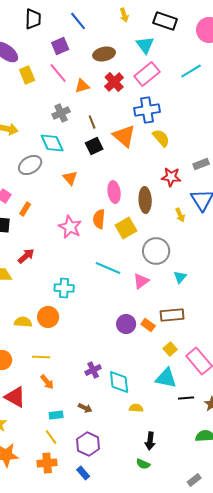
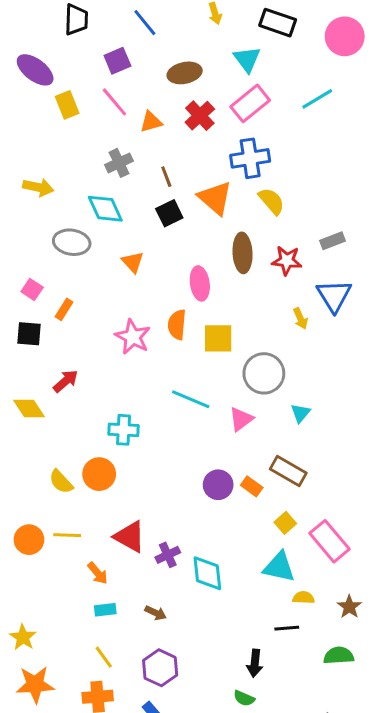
gray ellipse: (30, 165) -> (72, 242), turned 40
brown ellipse: (145, 200) -> (243, 253), moved
yellow square: (126, 228) -> (218, 338), turned 30
brown rectangle: (172, 315) -> (288, 471), turned 35
yellow semicircle: (23, 322) -> (61, 482), turned -138
yellow line: (41, 357) -> (67, 535), moved
red triangle: (15, 397) -> (130, 537), moved
black line: (186, 398) -> (287, 628), moved
yellow semicircle: (136, 408) -> (304, 598), moved
cyan rectangle: (56, 415) -> (105, 610), moved

